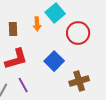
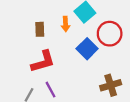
blue square: (54, 61) -> (87, 49), moved

